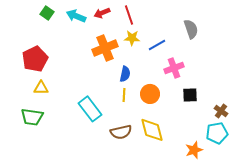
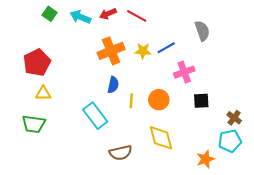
red line: (129, 15) -> (137, 16), turned -42
yellow star: (132, 38) -> (143, 51), moved
blue semicircle: (125, 74) -> (113, 85), moved
brown semicircle: (121, 132) -> (121, 153), moved

